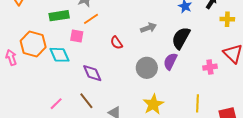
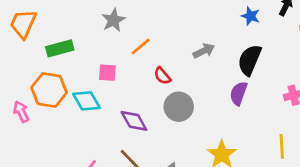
green rectangle: (59, 16) -> (60, 48), moved
orange line: (91, 19) -> (141, 46), moved
gray circle: (147, 68) -> (179, 107), moved

